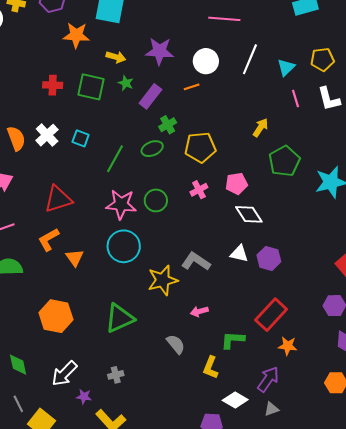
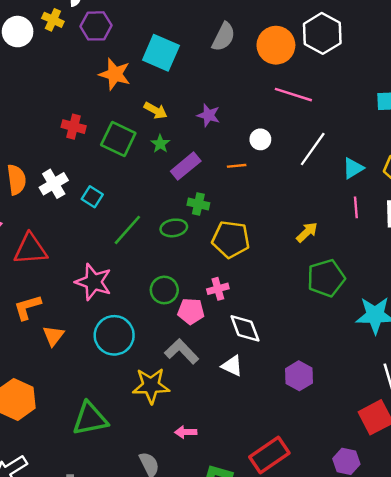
purple star: (160, 51) -> (208, 115), size x0.7
white circle: (206, 61) -> (260, 139), size x0.7
green cross: (168, 125) -> (198, 204), turned 30
pink pentagon: (236, 184) -> (191, 311), moved
red triangle: (58, 199) -> (30, 249), moved
pink star: (121, 204) -> (94, 282), moved
white diamond: (249, 214) -> (245, 328), moved
white triangle: (239, 254) -> (232, 366), moved
purple hexagon: (269, 258) -> (299, 376), moved
gray L-shape: (196, 261) -> (182, 351), moved

